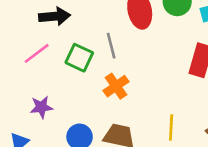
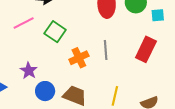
gray line: (111, 46) -> (106, 50), moved
purple star: (41, 107) -> (29, 71), moved, turned 30

